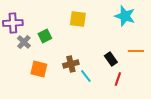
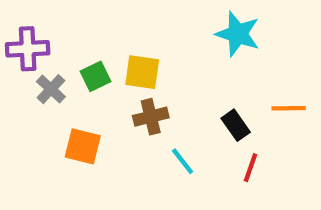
cyan star: (125, 16) -> (238, 34), moved
yellow square: (78, 19) -> (142, 72), moved
brown cross: (71, 64) -> (151, 117), moved

